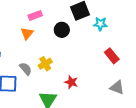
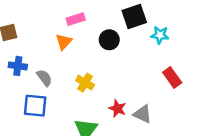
yellow cross: (45, 64) -> (85, 83), turned -32
gray semicircle: (26, 69) -> (44, 78), moved
gray triangle: (117, 87) -> (142, 114), moved

